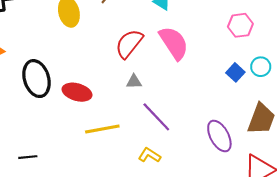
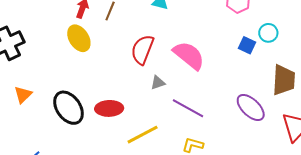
pink semicircle: (174, 43) -> (189, 55), moved

